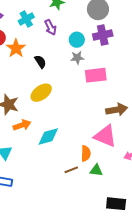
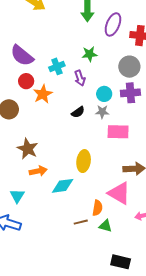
black semicircle: (40, 62) -> (78, 112), moved, turned 80
yellow ellipse: (41, 93) -> (84, 161), moved, turned -55

